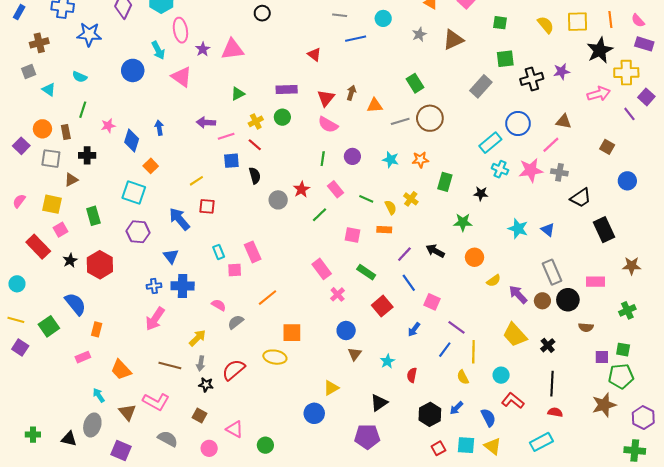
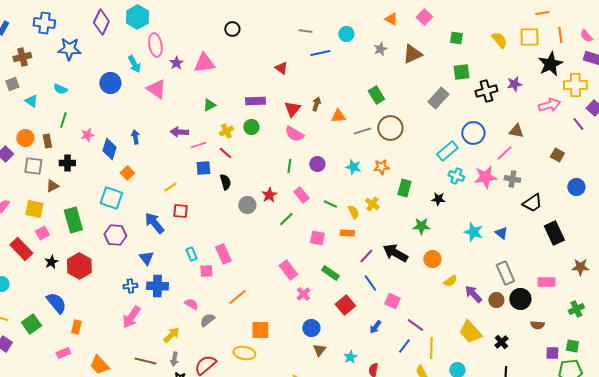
green rectangle: (93, 216) -> (73, 220), size x1.4
black arrow: (435, 251) -> (395, 253), size x1.4

